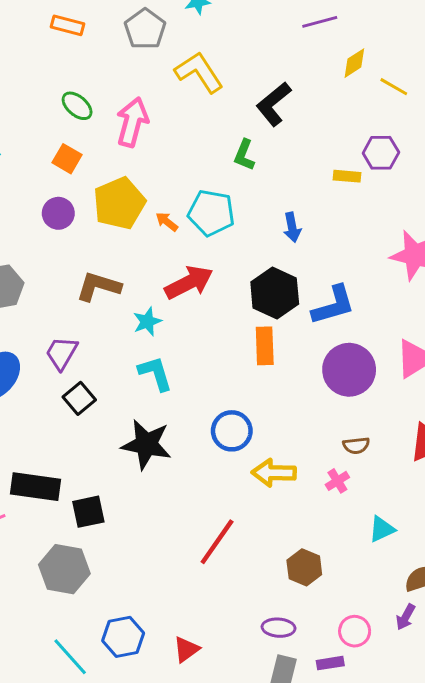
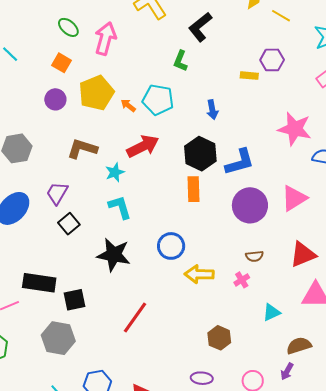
red line: (217, 542) -> (135, 317), moved

